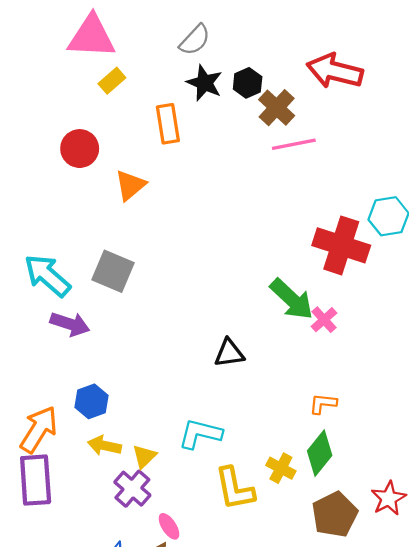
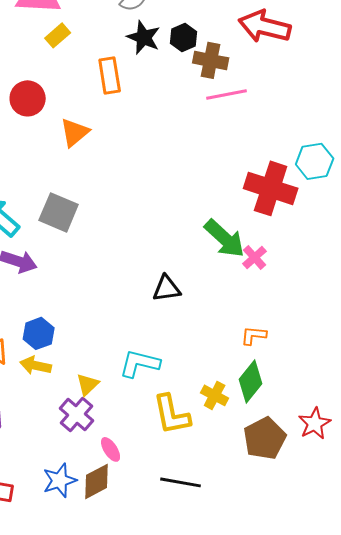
brown cross: (277, 108) -> (211, 60), turned -32
yellow arrow: (104, 446) -> (36, 365), moved

